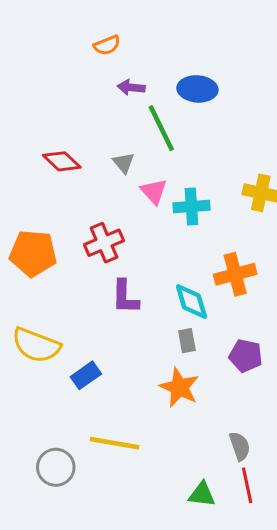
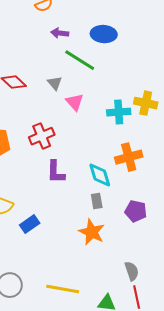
green line: (161, 128) -> (80, 60), turned -32
cyan cross: (191, 207) -> (119, 112), moved
yellow line: (115, 443) -> (63, 289), moved

